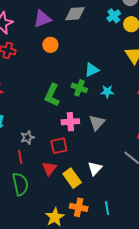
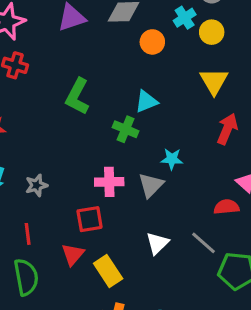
orange circle: (50, 45) -> (152, 42), moved
cyan star: (107, 92) -> (172, 159), moved
green L-shape: (52, 95) -> (77, 96), moved
gray star: (27, 137) -> (36, 185), moved
white triangle: (95, 168) -> (157, 243), moved

